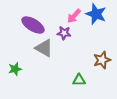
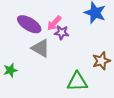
pink arrow: (74, 16) -> (54, 23), moved
green triangle: (79, 80) -> (77, 82), size x1.5

